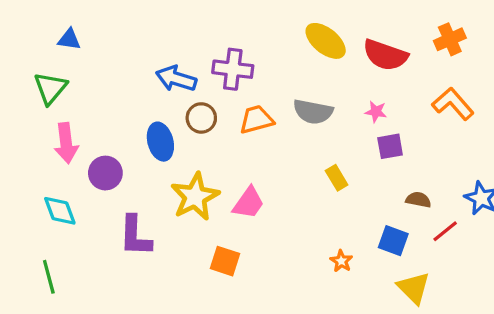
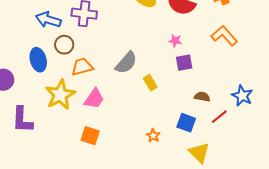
gray semicircle: (313, 112) -> (126, 63), moved, turned -60
orange trapezoid: (256, 120) -> (82, 67), moved
orange square: (225, 261) -> (90, 136), moved

